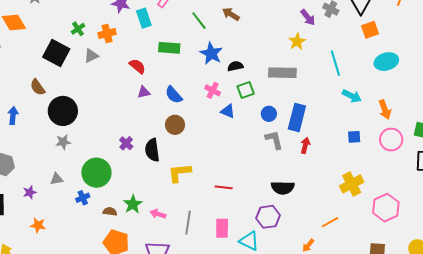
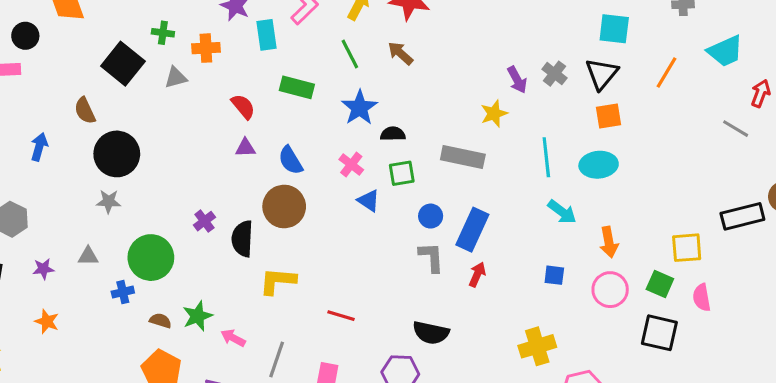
green cross: (78, 29) -> (163, 33), turned 32
cyan ellipse: (386, 62) -> (599, 165), moved
brown circle: (175, 125) -> (284, 207), size x1.4

